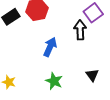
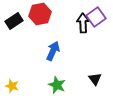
black arrow: (80, 30) -> (83, 23), moved

